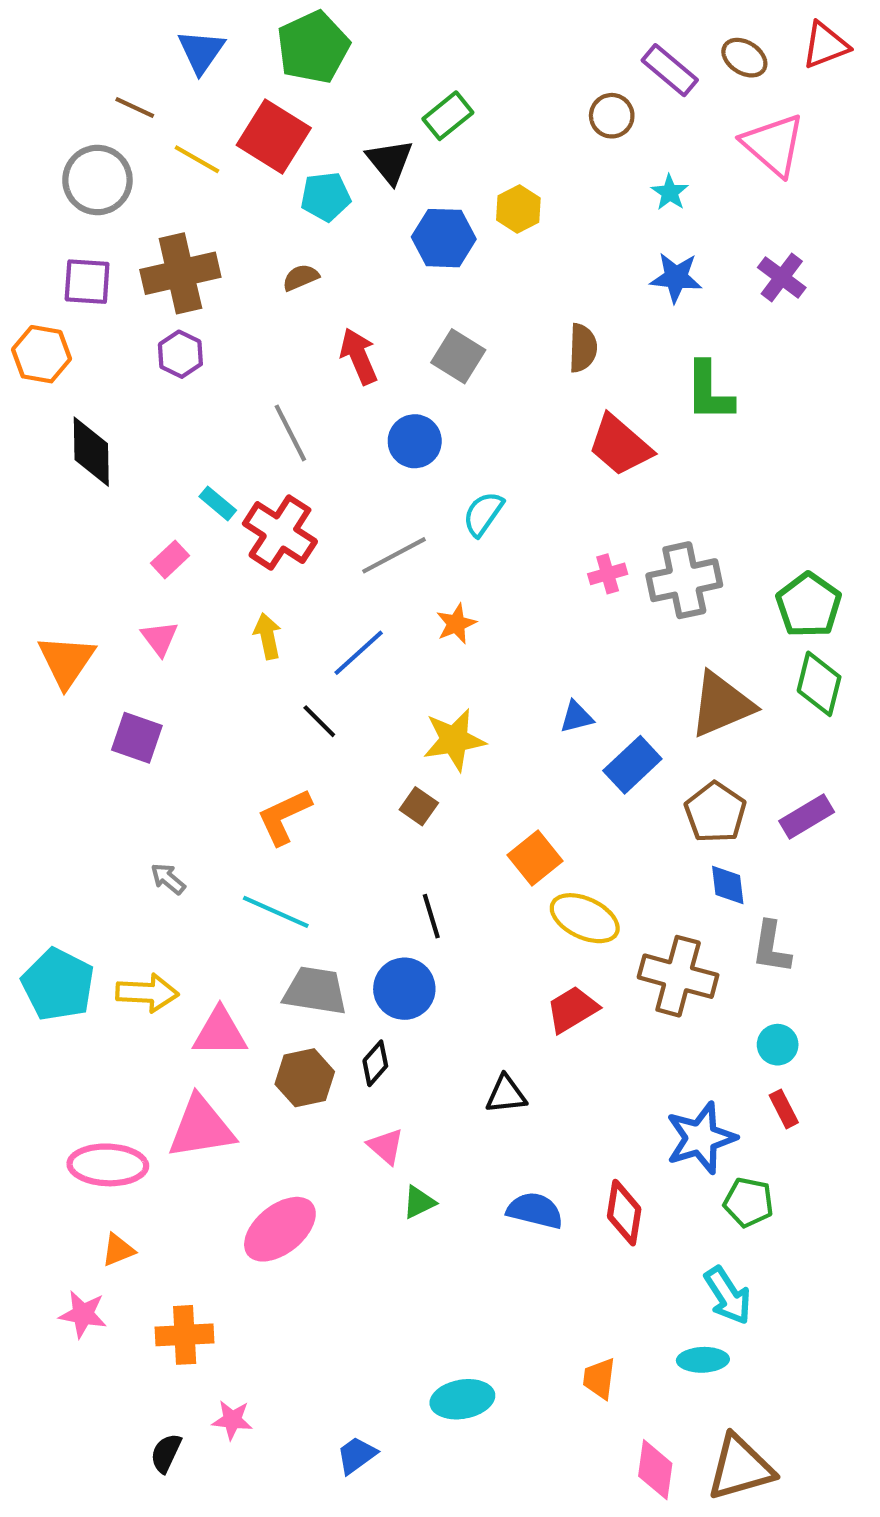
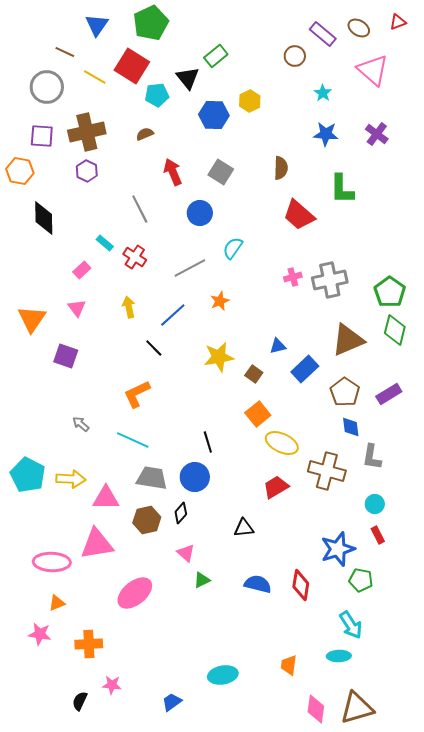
red triangle: (825, 45) -> (398, 22), size x0.7
red cross: (280, 532) -> (135, 257), size x0.7
brown square: (419, 806) -> (254, 374), moved

